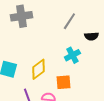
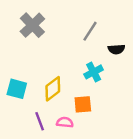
gray cross: (21, 16) -> (32, 25), turned -35

